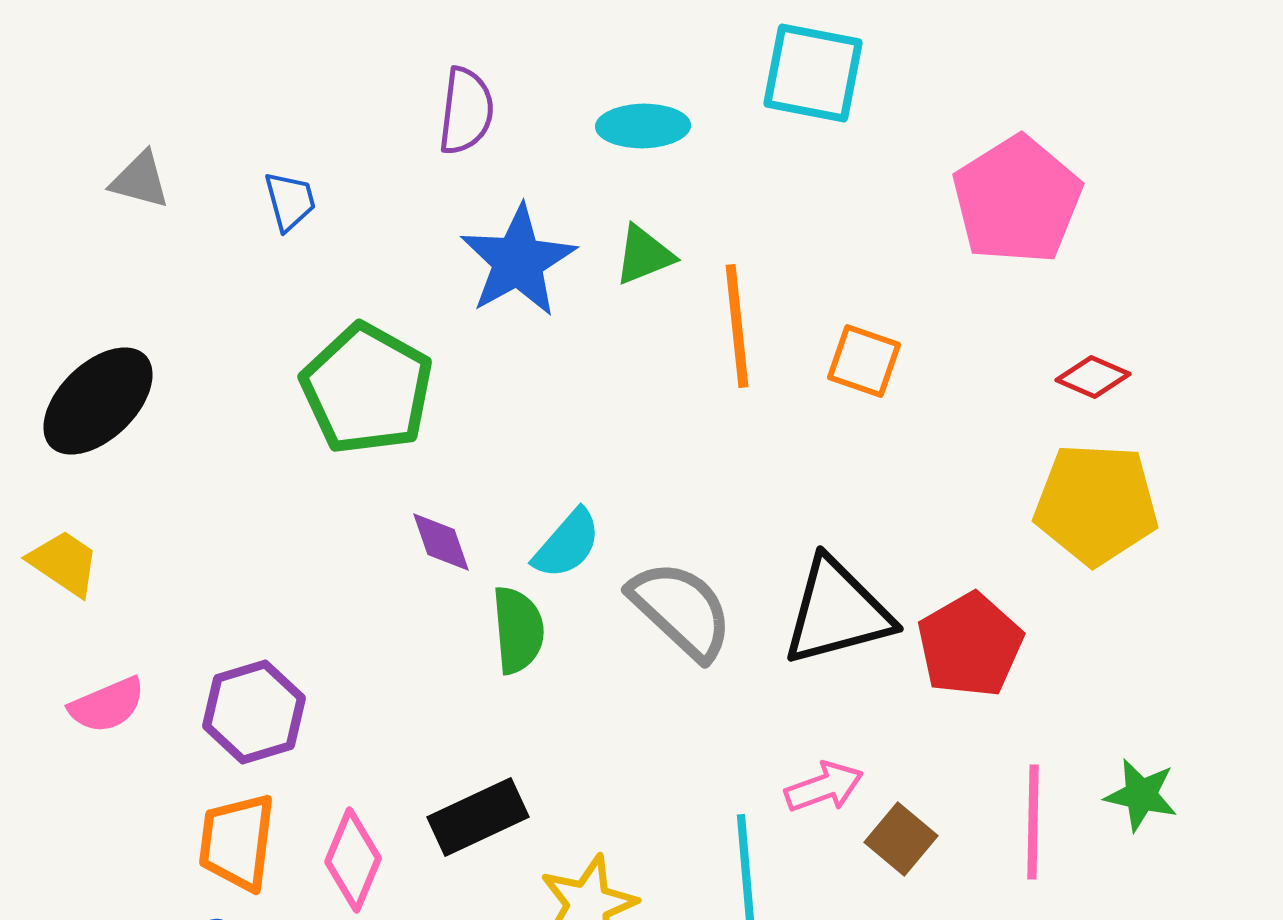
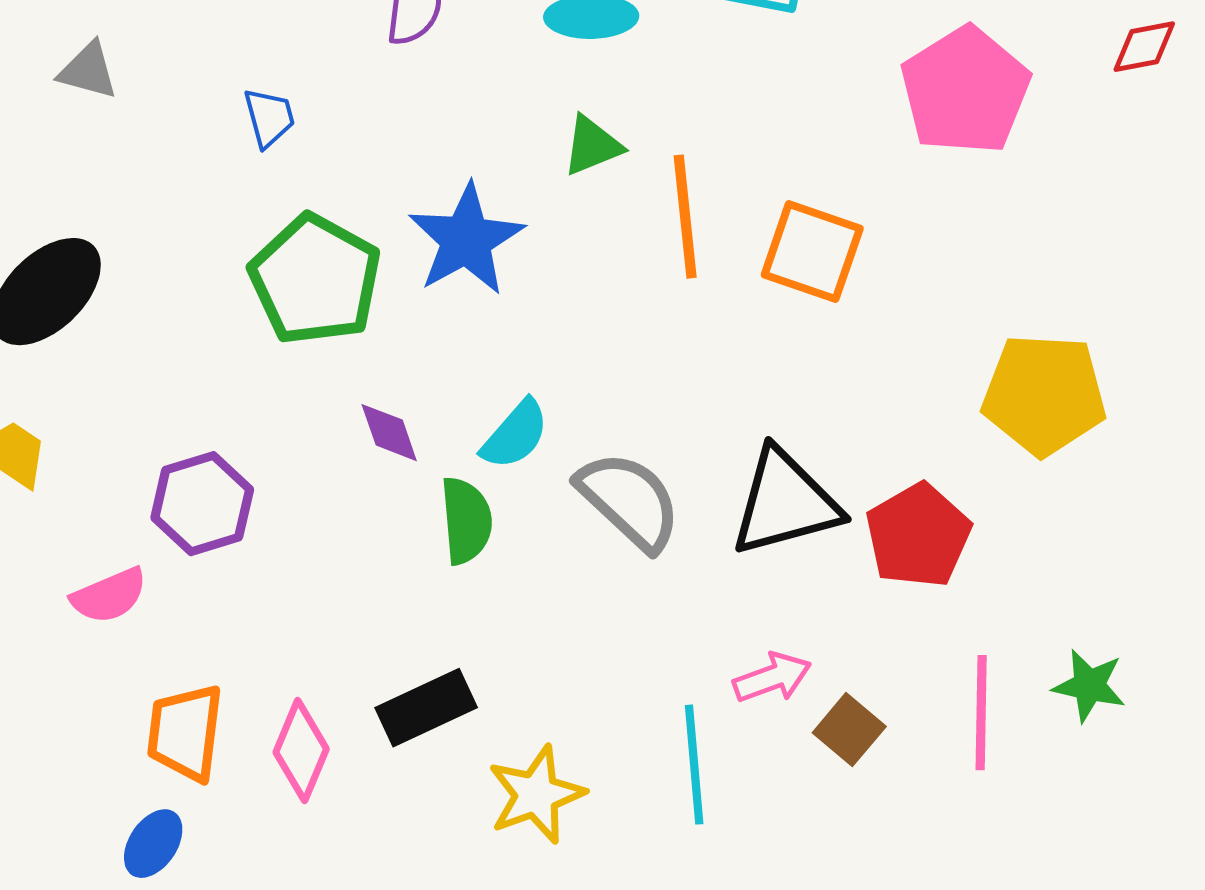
blue trapezoid: (290, 201) -> (269, 118), moved
blue star: (518, 261) -> (466, 240), moved
orange square: (864, 361) -> (812, 252), size x1.4
red diamond: (1093, 377) -> (1144, 47), moved, turned -34
pink semicircle: (107, 705) -> (109, 596), moved
purple hexagon: (254, 712) -> (202, 504), moved

